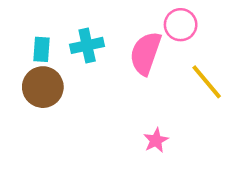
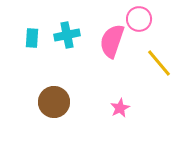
brown circle: (43, 87) -> (54, 102), moved

